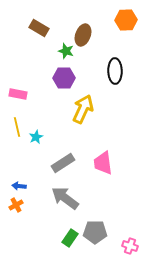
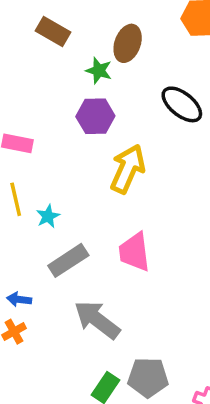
black ellipse: (115, 71) -> (182, 104), turned -50
gray rectangle: (63, 163) -> (68, 260), moved
pink trapezoid: (103, 163) -> (134, 252), moved

